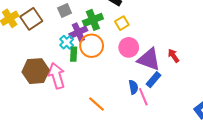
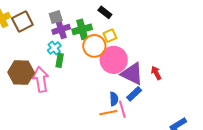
purple cross: (78, 32) -> (61, 29), moved
orange circle: (92, 46) -> (94, 46), moved
pink circle: (129, 47) -> (114, 60), size x1.4
orange line: (96, 104) -> (108, 113), moved, turned -60

